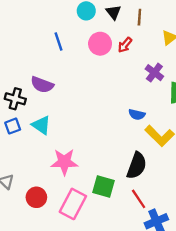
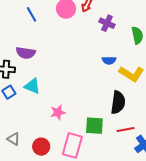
purple cross: (154, 73) -> (107, 23), moved
pink star: (64, 162) -> (58, 112), size x0.7
red line: (139, 199) -> (126, 130), turned -54

